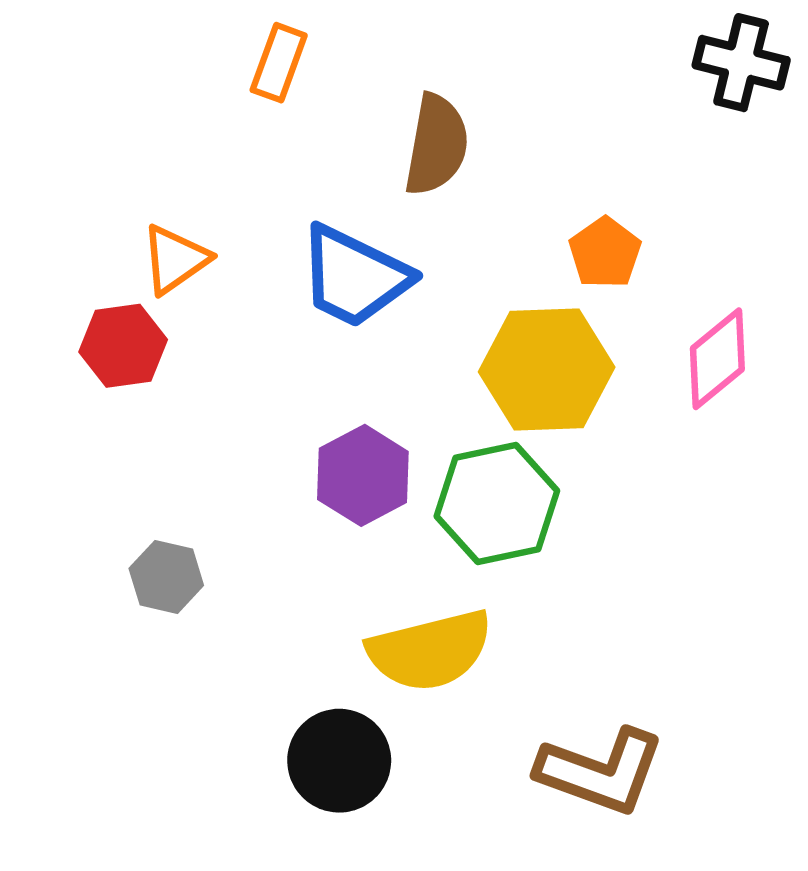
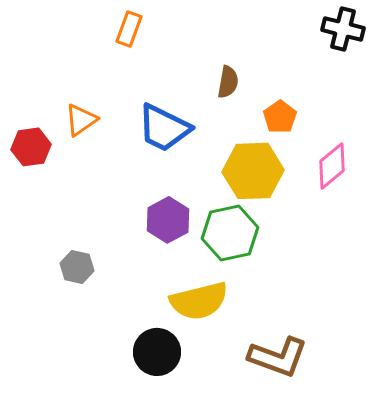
brown semicircle: (436, 145) -> (228, 82), moved, size x0.7
red hexagon: (123, 346) -> (31, 147), moved

